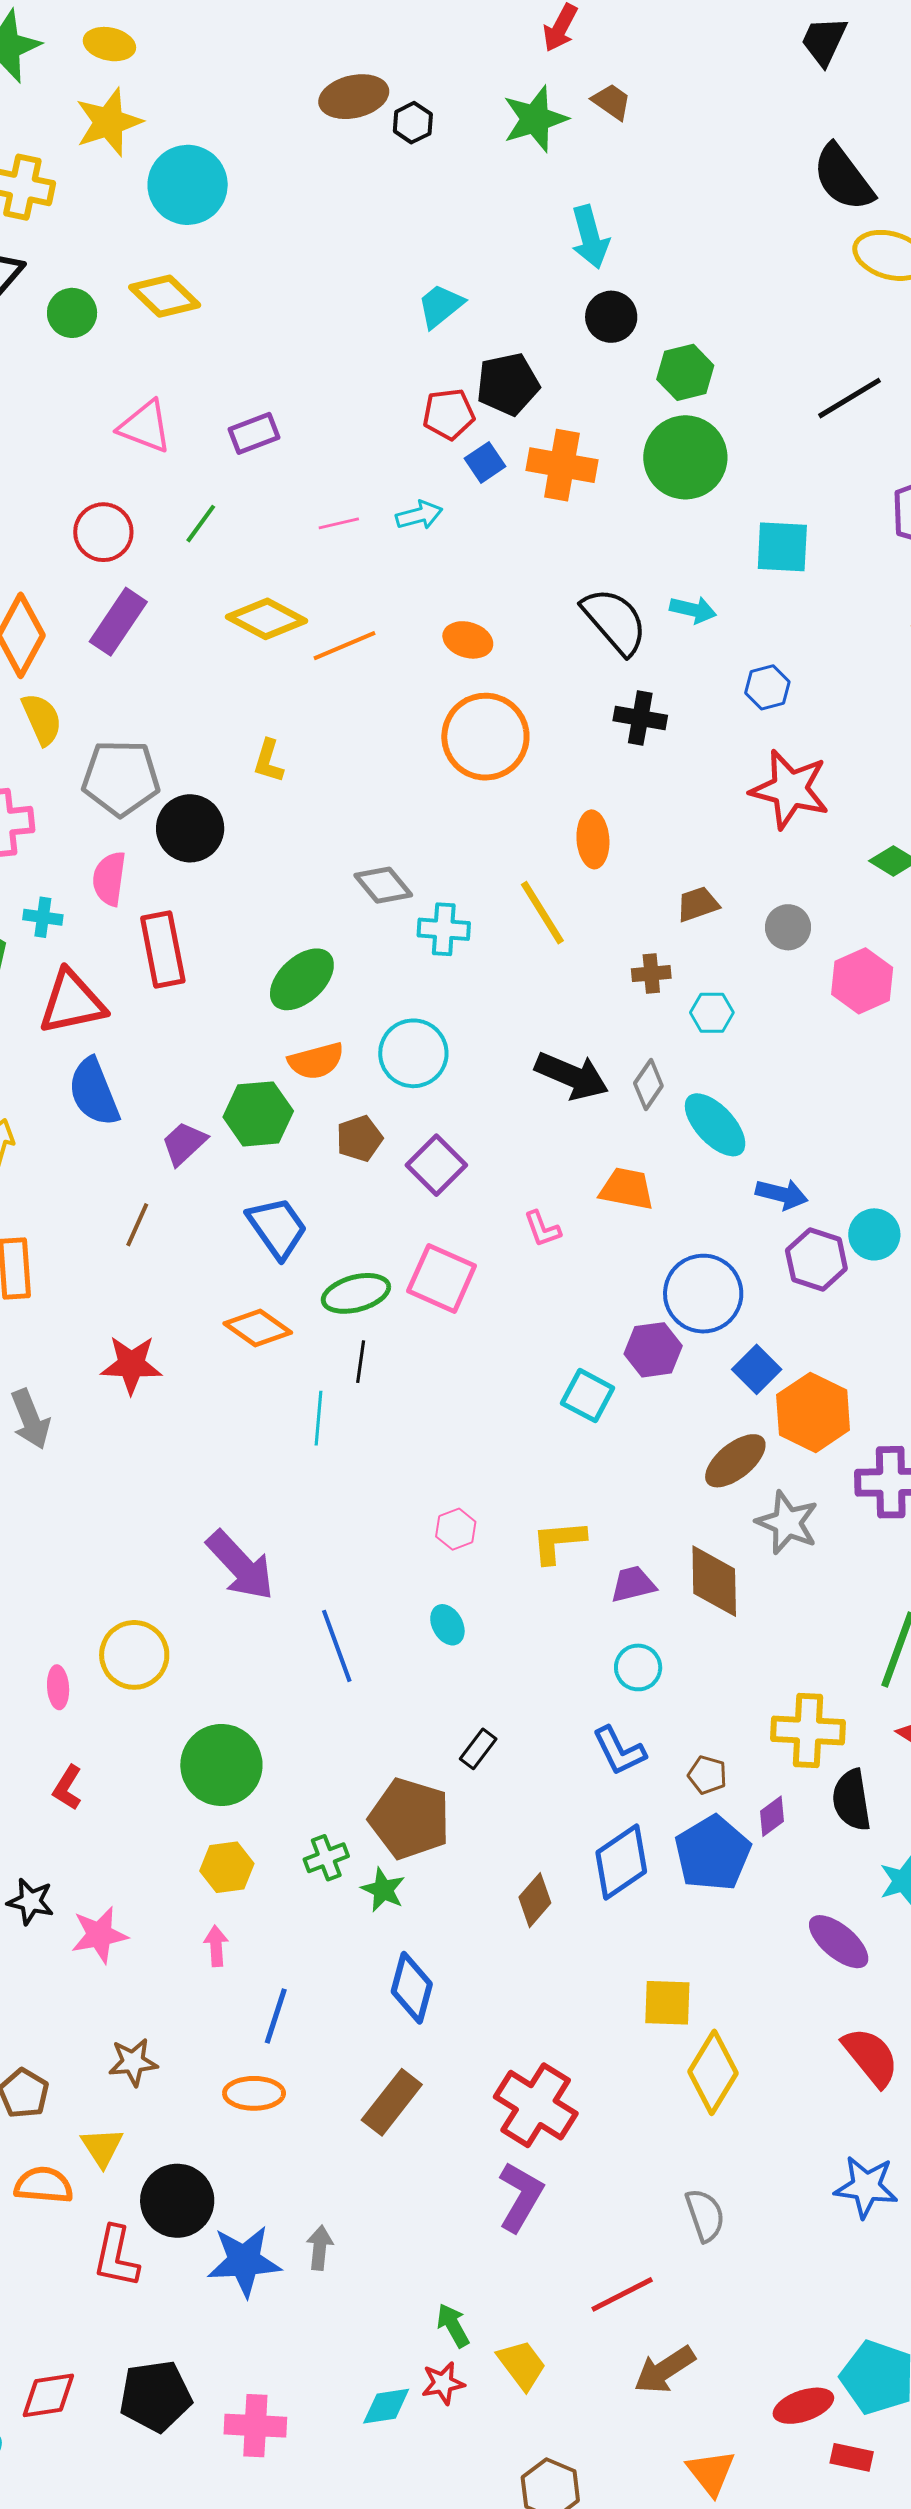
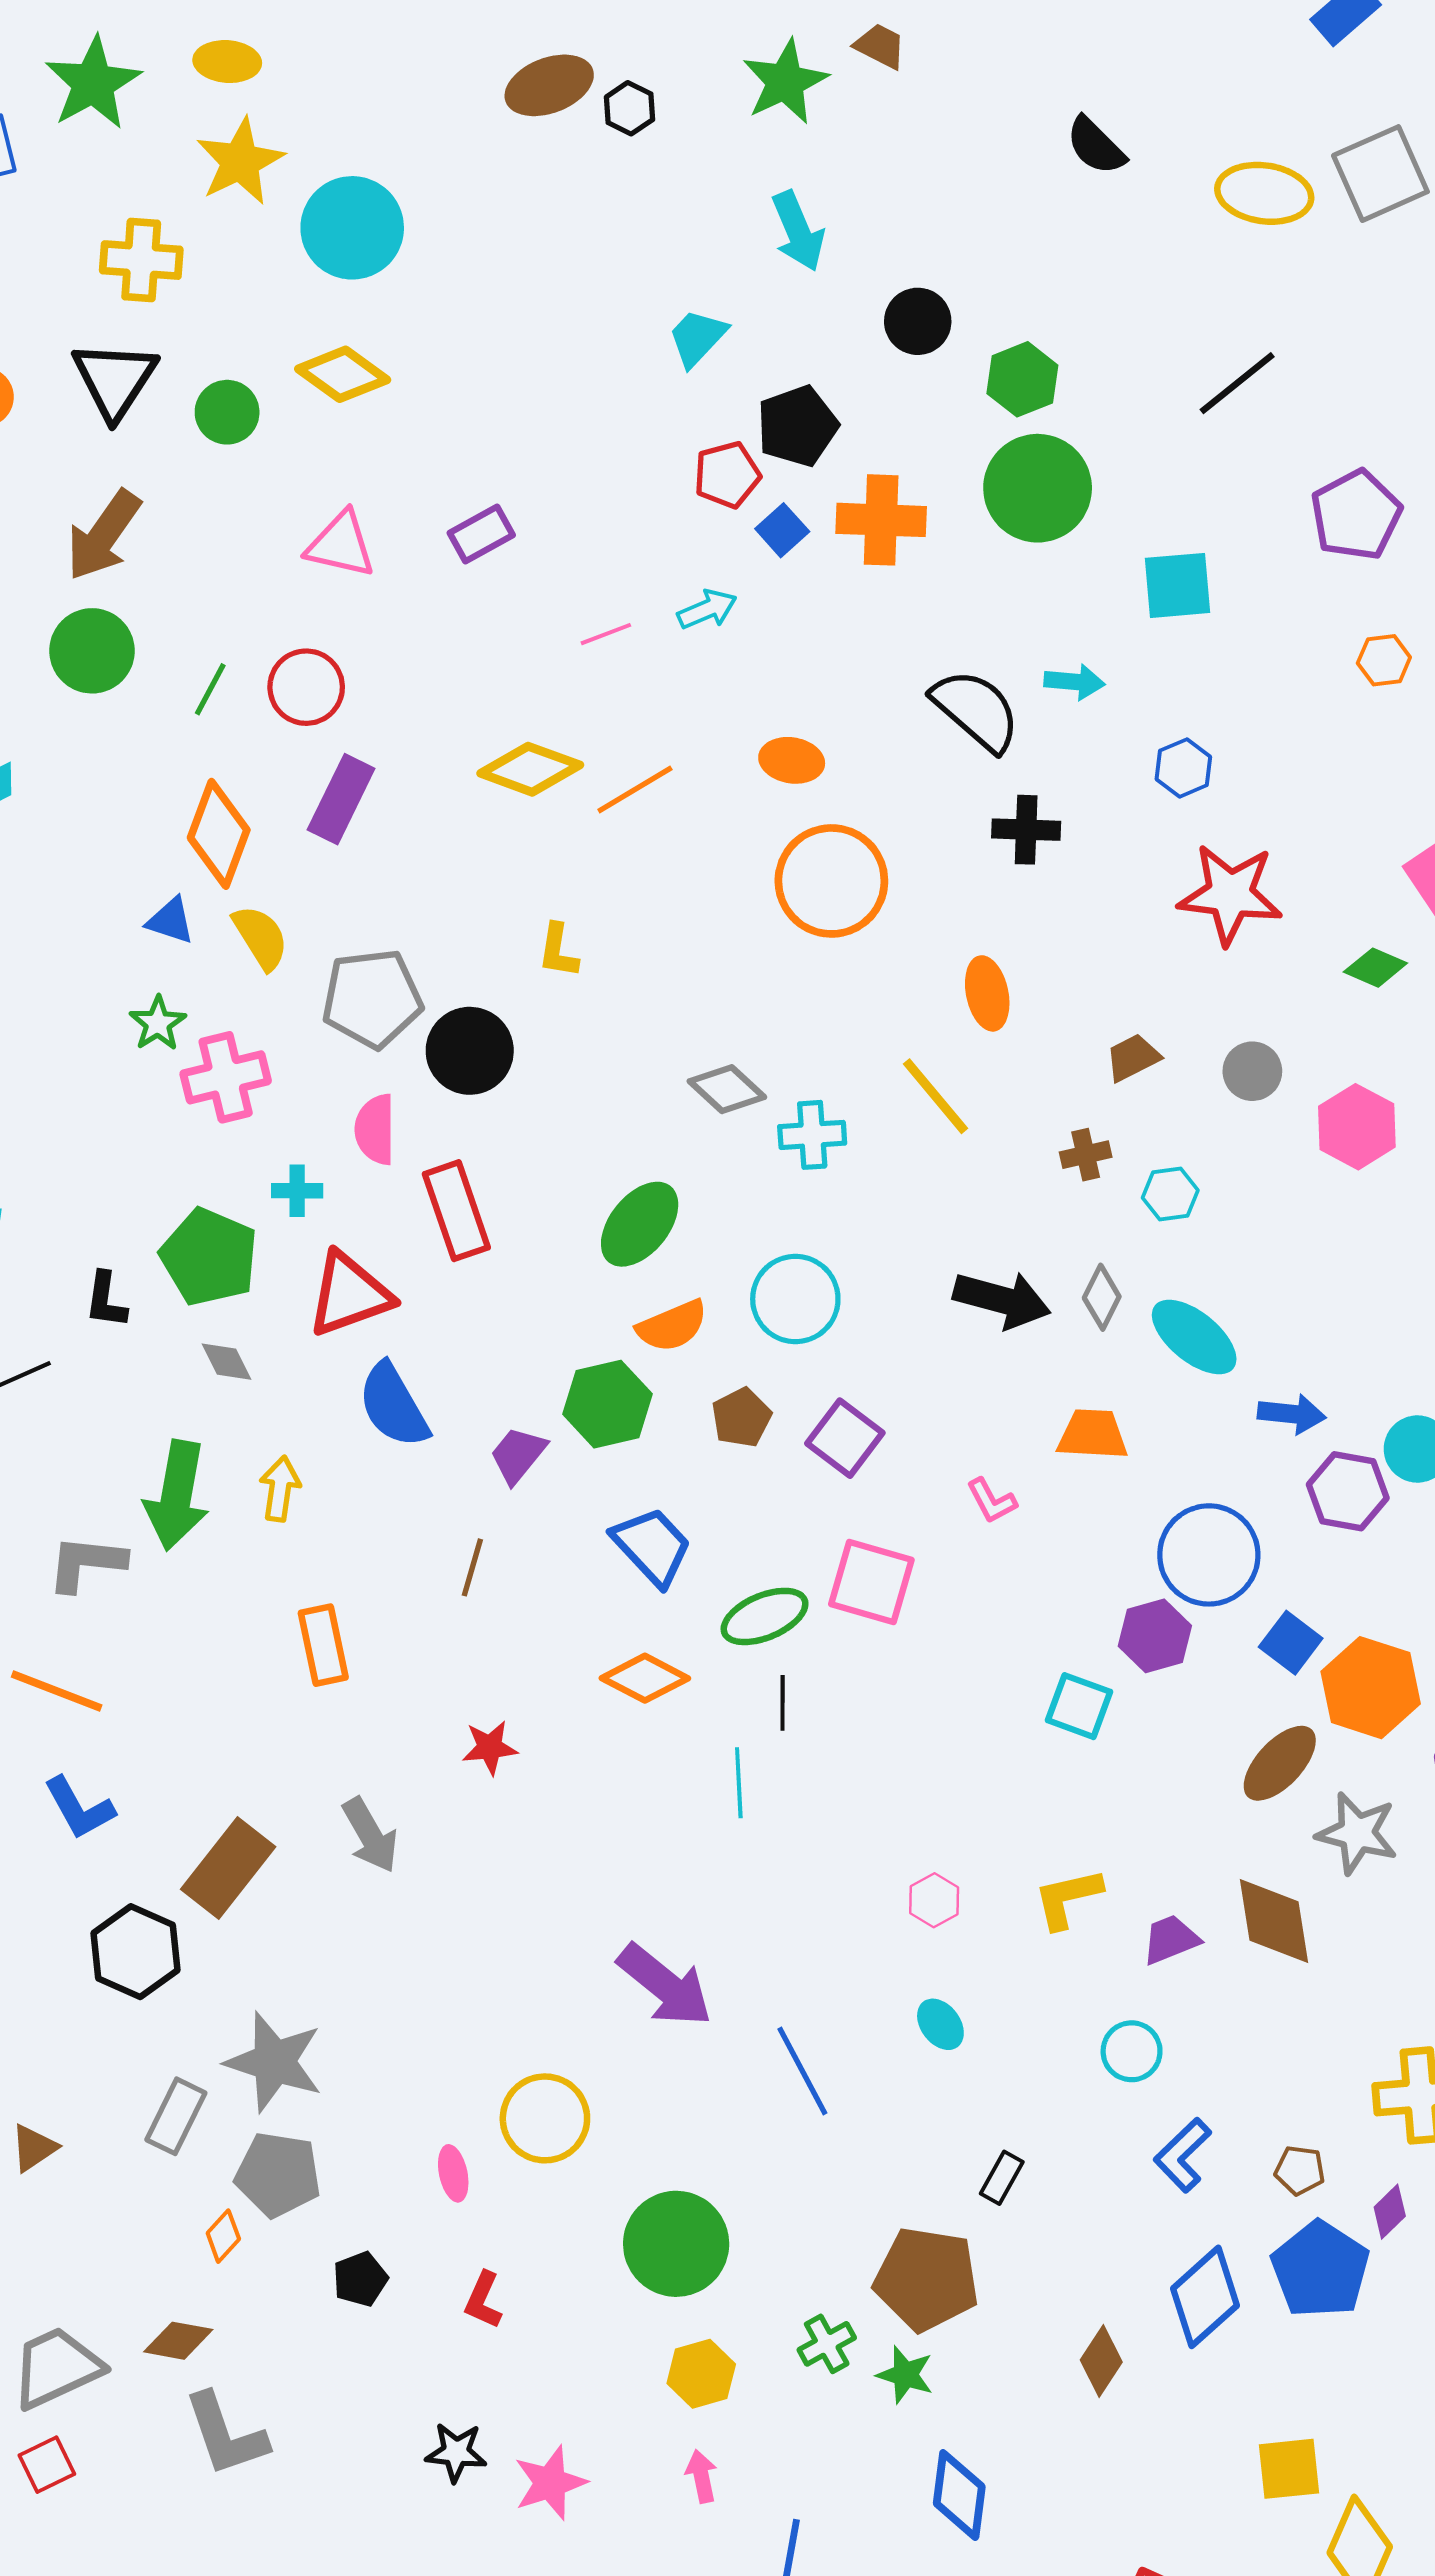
black semicircle: (843, 178) -> (1096, 146), moved, size x0.7
cyan arrow: (590, 237) -> (798, 231), moved
green line: (201, 524) -> (210, 689), moved
red star: (131, 1365) -> (490, 1747), size x0.7
cyan circle: (638, 1667) -> (1132, 2051), moved
blue L-shape: (619, 1751) -> (1183, 2155), turned 80

